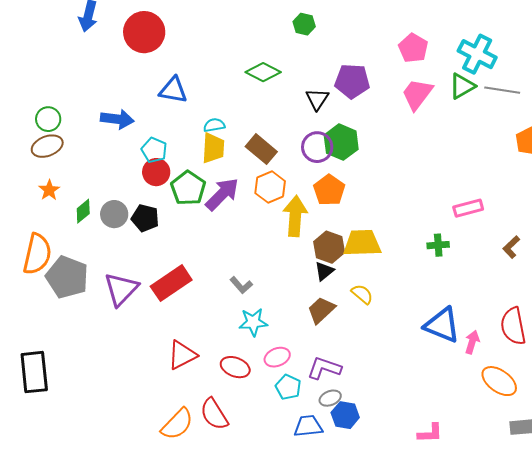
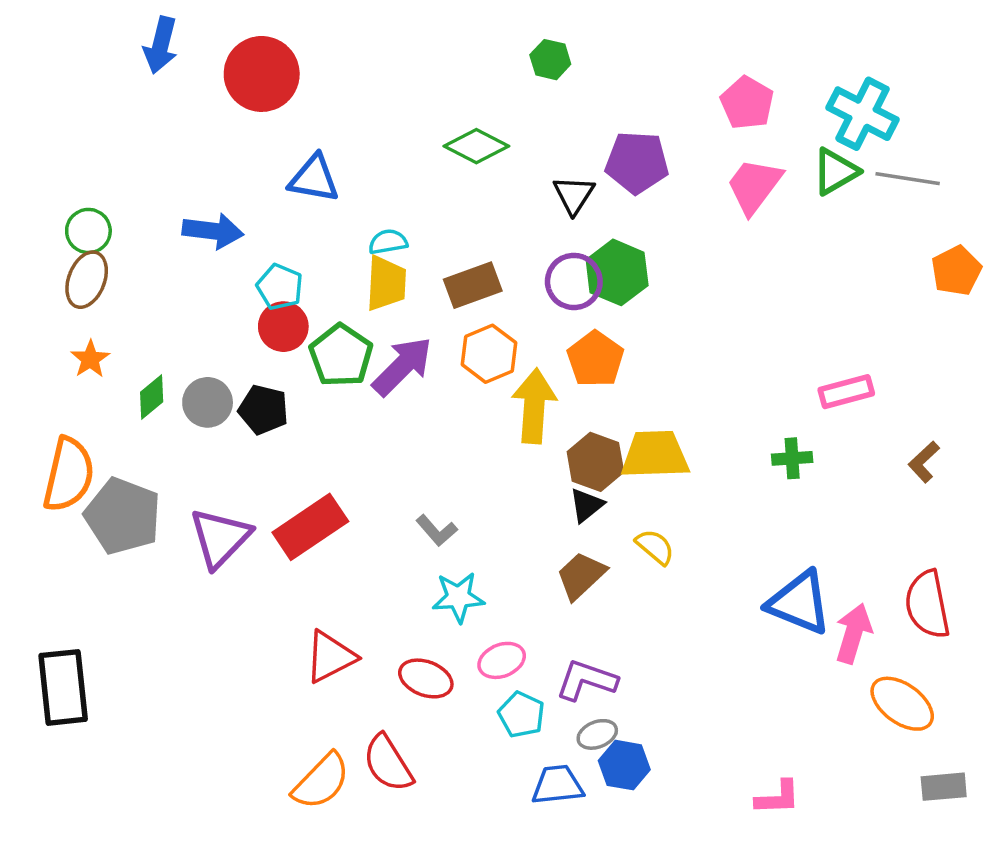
brown ellipse: (47, 146) -> (87, 280), turned -48
brown rectangle: (261, 149) -> (473, 285), turned -60
pink arrow: (472, 342) -> (853, 633), size x1.4

